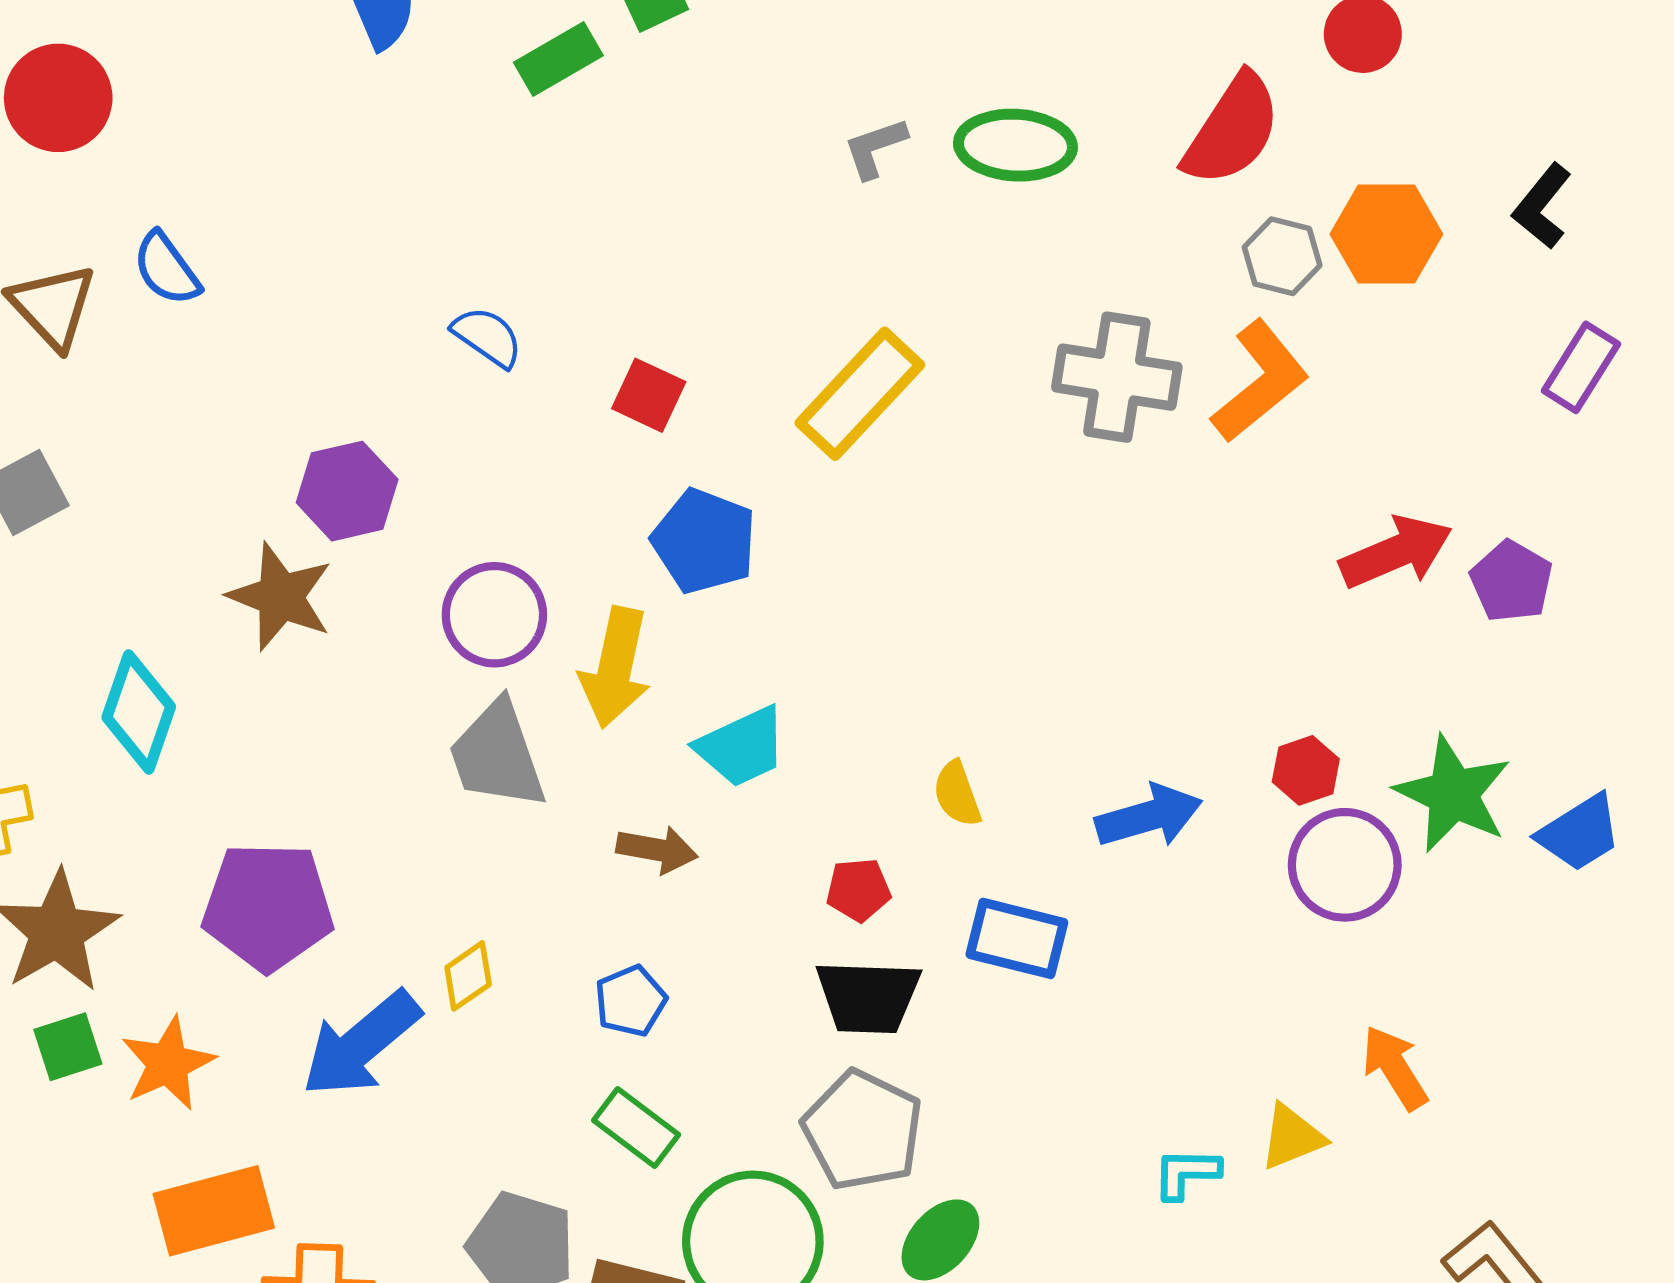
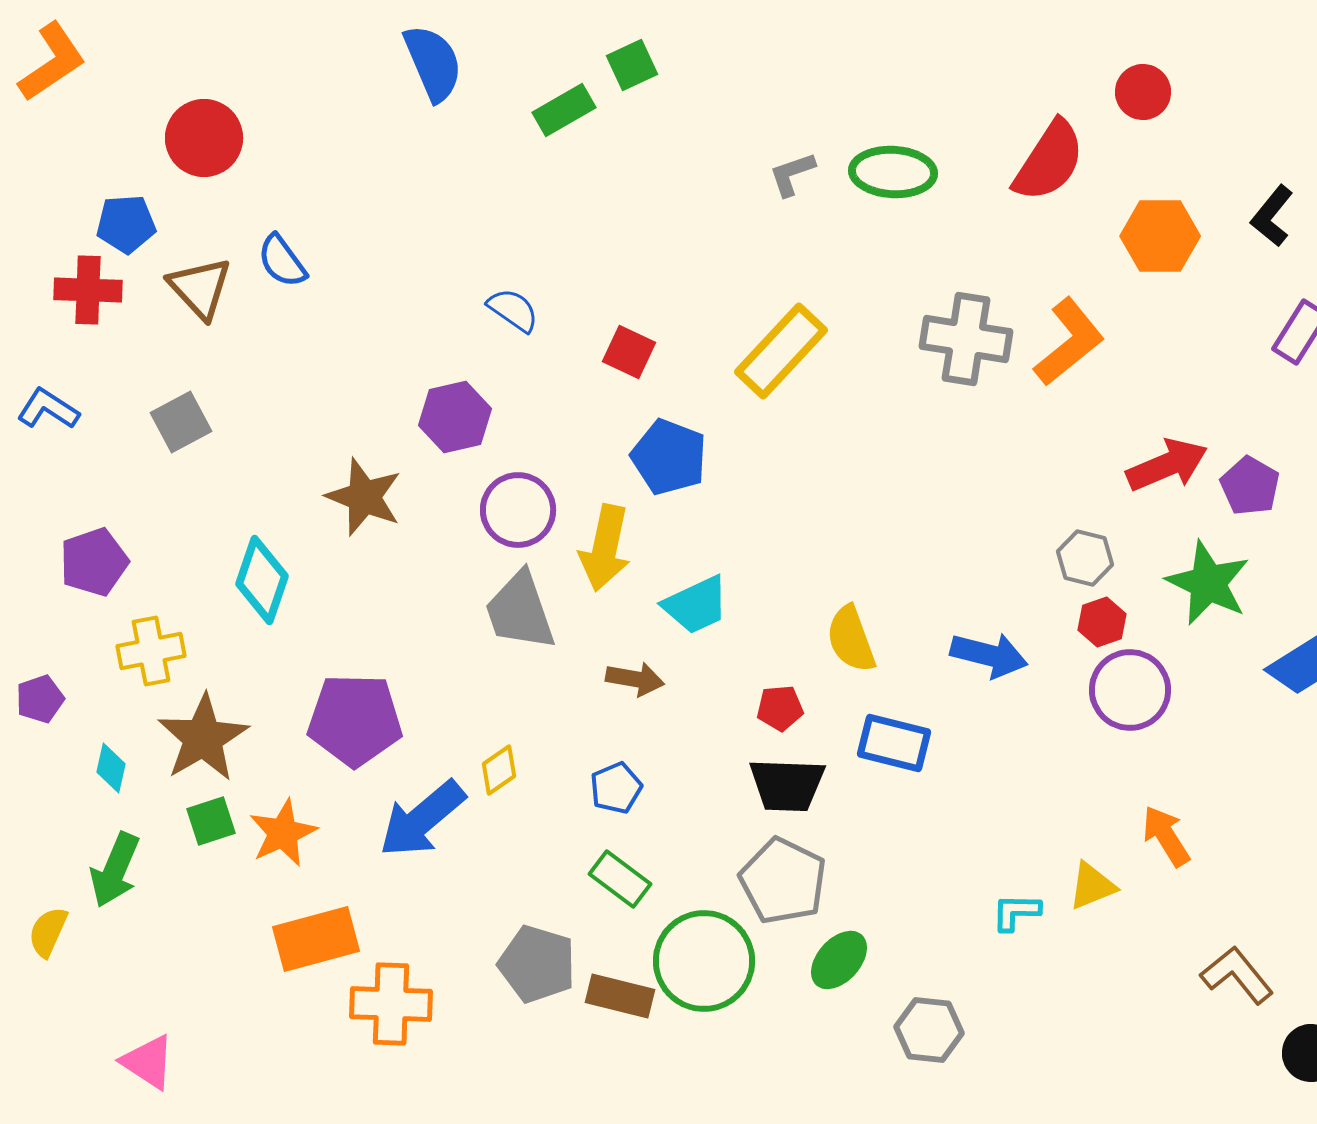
gray hexagon: (1282, 256) -> (1085, 558), moved
purple hexagon: (347, 491) -> (455, 417), moved
yellow semicircle: (957, 794) -> (851, 639), size x1.4
green star: (1453, 794) -> (1208, 583), moved
blue arrow: (1149, 816) -> (989, 655), turned 30

